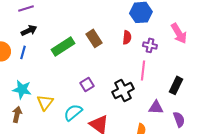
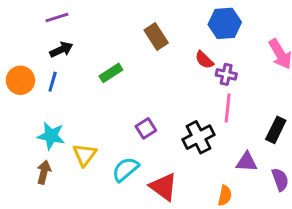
red semicircle: (127, 37) -> (204, 60), turned 128
brown rectangle: (94, 38) -> (156, 36), moved
purple cross: (150, 45) -> (226, 74), moved
green rectangle: (63, 46) -> (111, 73), size x0.7

